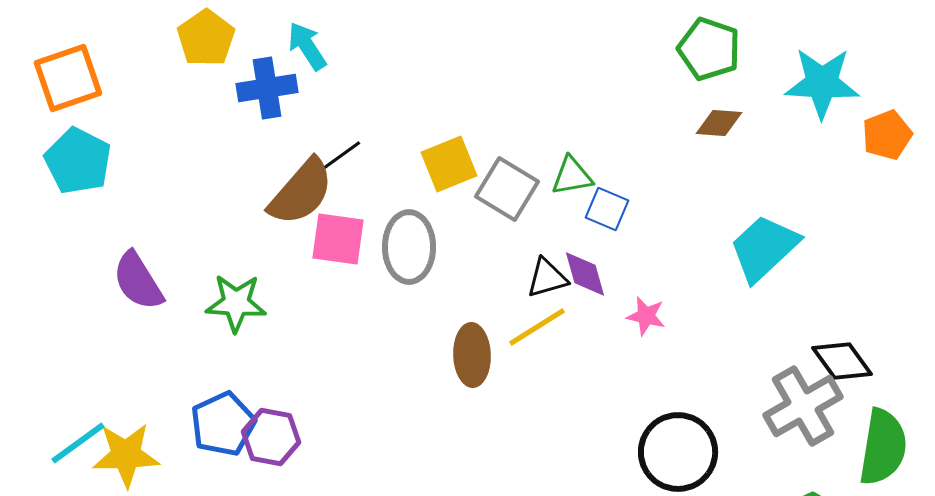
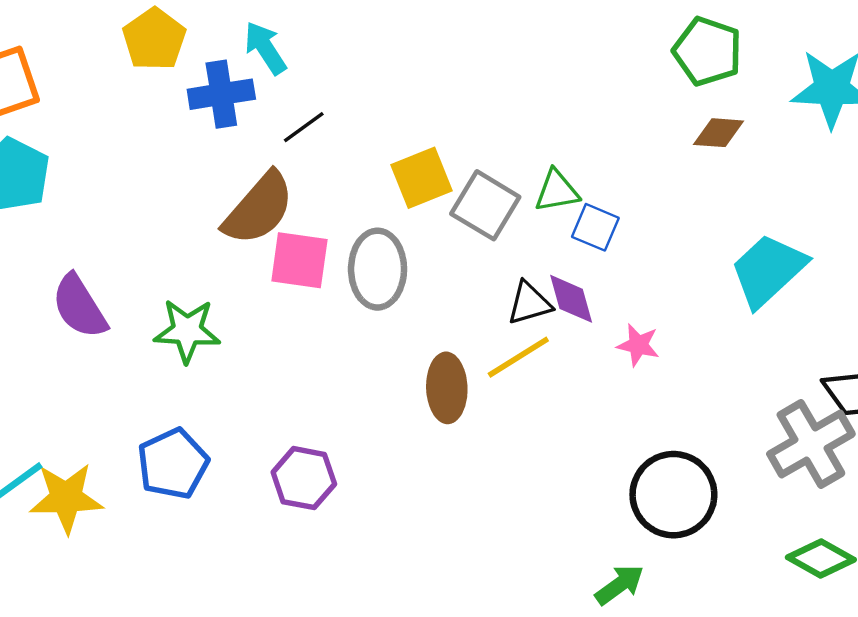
black line: (342, 155) -> (304, 127), moved
purple hexagon: (271, 437) -> (304, 478), moved

